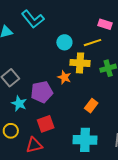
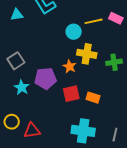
yellow line: (92, 43) -> (94, 21), moved
orange rectangle: (91, 106) -> (93, 98), turned 64
red square: (46, 124) -> (71, 94), moved
yellow circle: (11, 131) -> (12, 122), moved

